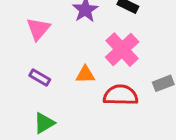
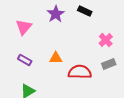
pink cross: (122, 50) -> (106, 40), moved, size x0.6

